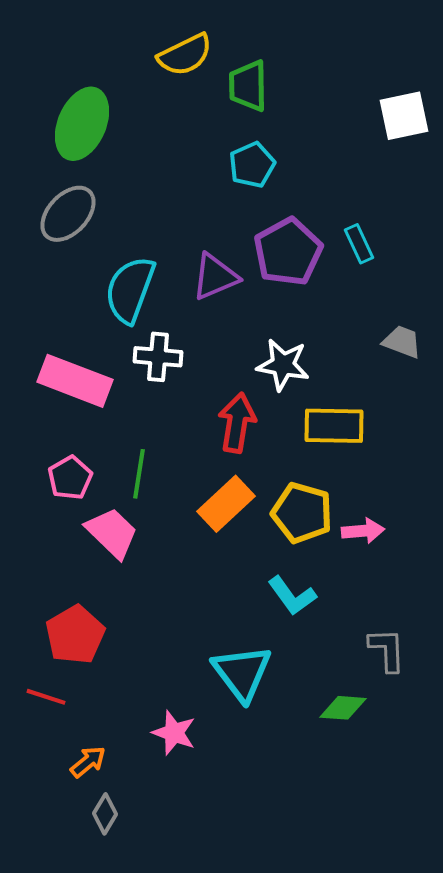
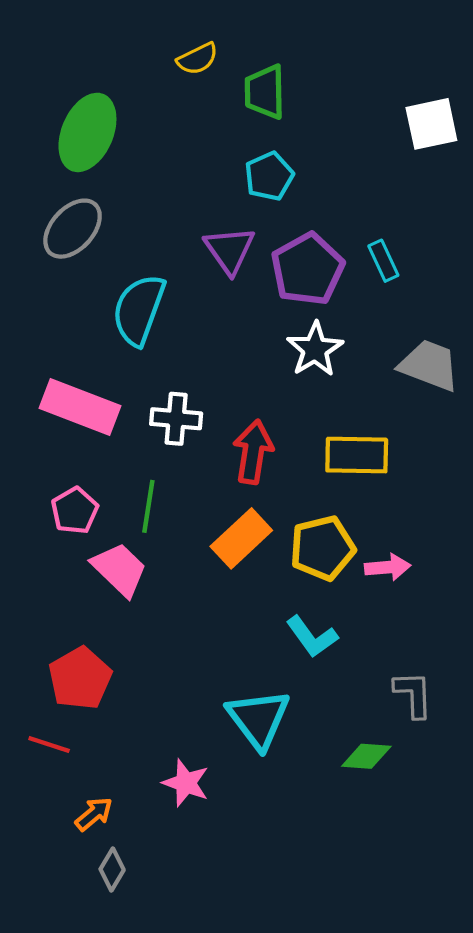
yellow semicircle: (185, 55) -> (198, 59), size x0.7
purple triangle: (215, 277) -> (230, 250), moved, turned -42
gray trapezoid: (402, 342) -> (429, 365), size x1.5
white cross: (158, 357) -> (176, 419), moved
white star: (283, 365) -> (315, 349), moved, turned 30
yellow pentagon: (302, 513) -> (322, 548), turned -30

